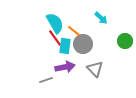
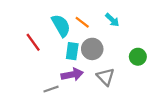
orange line: (74, 31) -> (82, 22), moved
red line: (55, 38) -> (33, 42), moved
green circle: (125, 41) -> (138, 57), moved

